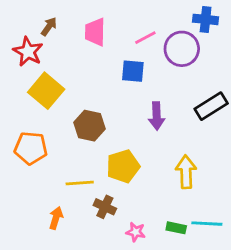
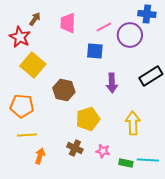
yellow line: (80, 183) -> (27, 135), moved
pink star: (136, 232) -> (103, 151), moved

